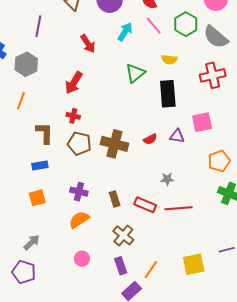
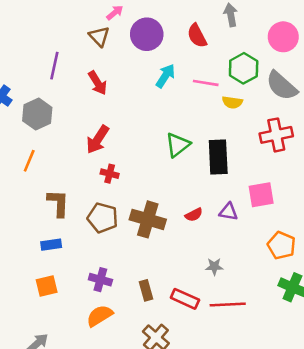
pink line: (154, 26) -> (206, 83), moved, turned -42
red arrow: (88, 44) -> (98, 83), moved
yellow semicircle: (169, 60) -> (232, 102), moved
green triangle: (135, 73) -> (178, 145), moved
red cross: (73, 116) -> (110, 174), moved
orange pentagon: (219, 161) -> (281, 245), turned -30

